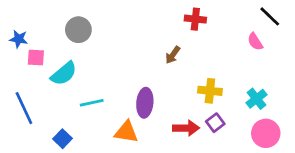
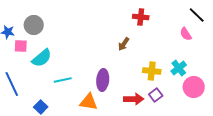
gray circle: (78, 30) -> (34, 25), moved
cyan cross: (256, 99) -> (179, 68), moved
pink circle: (266, 133) -> (194, 87), moved

